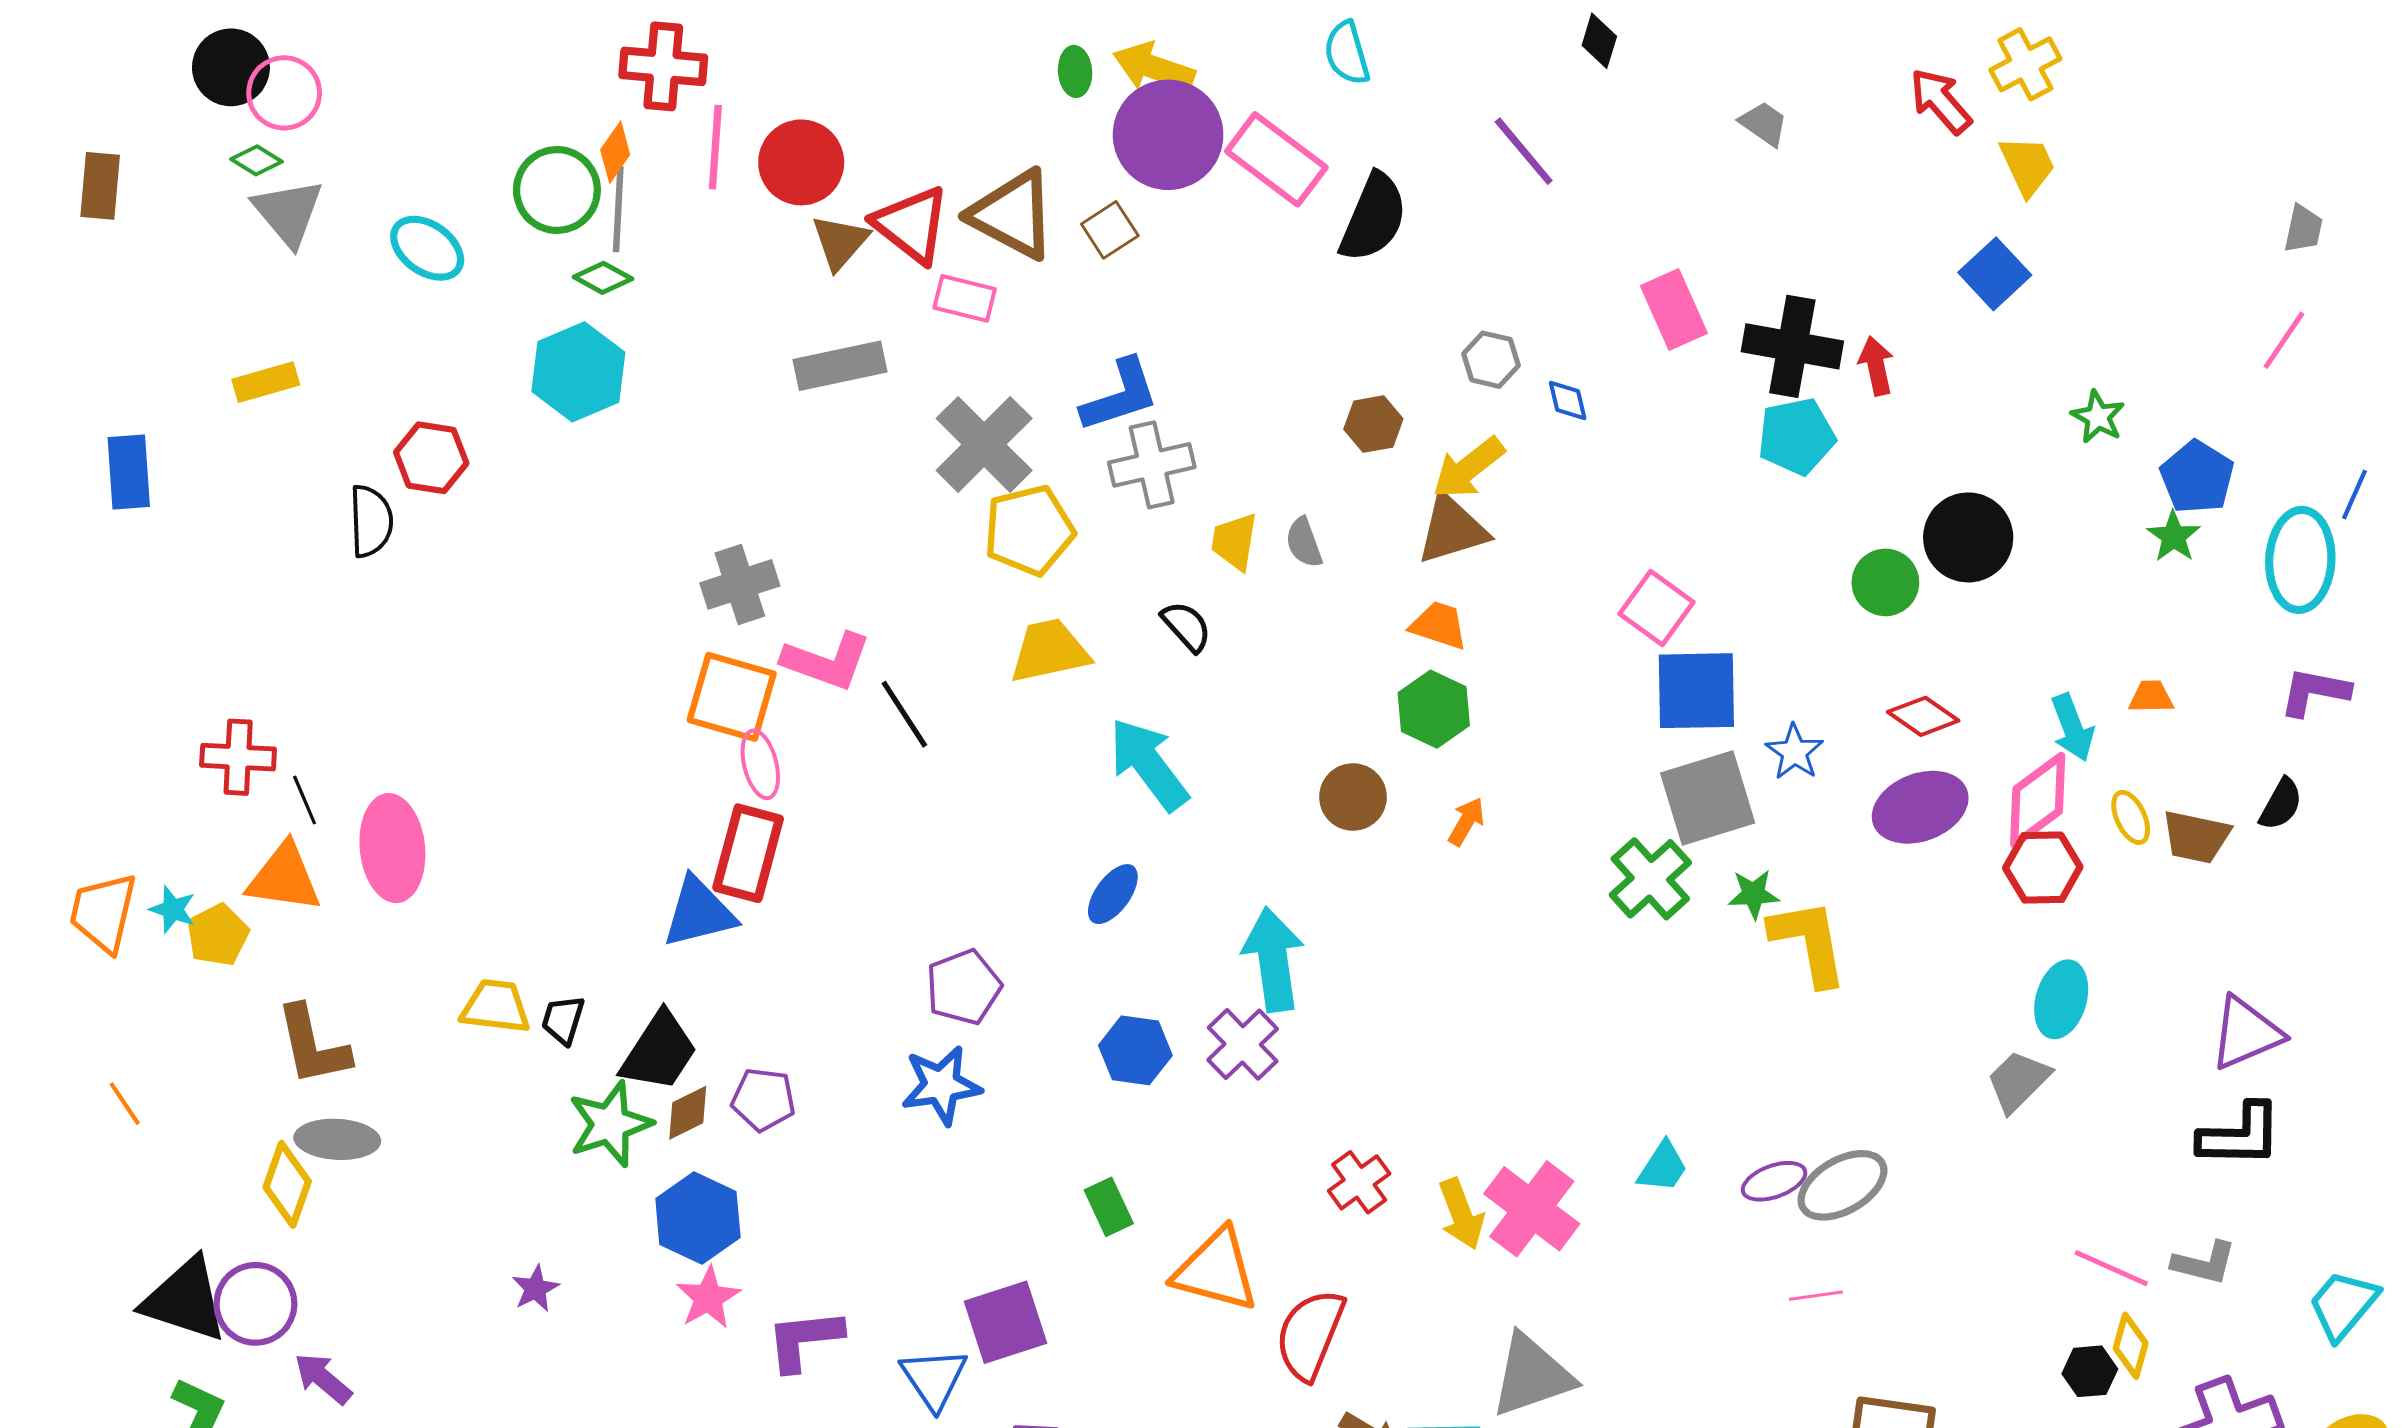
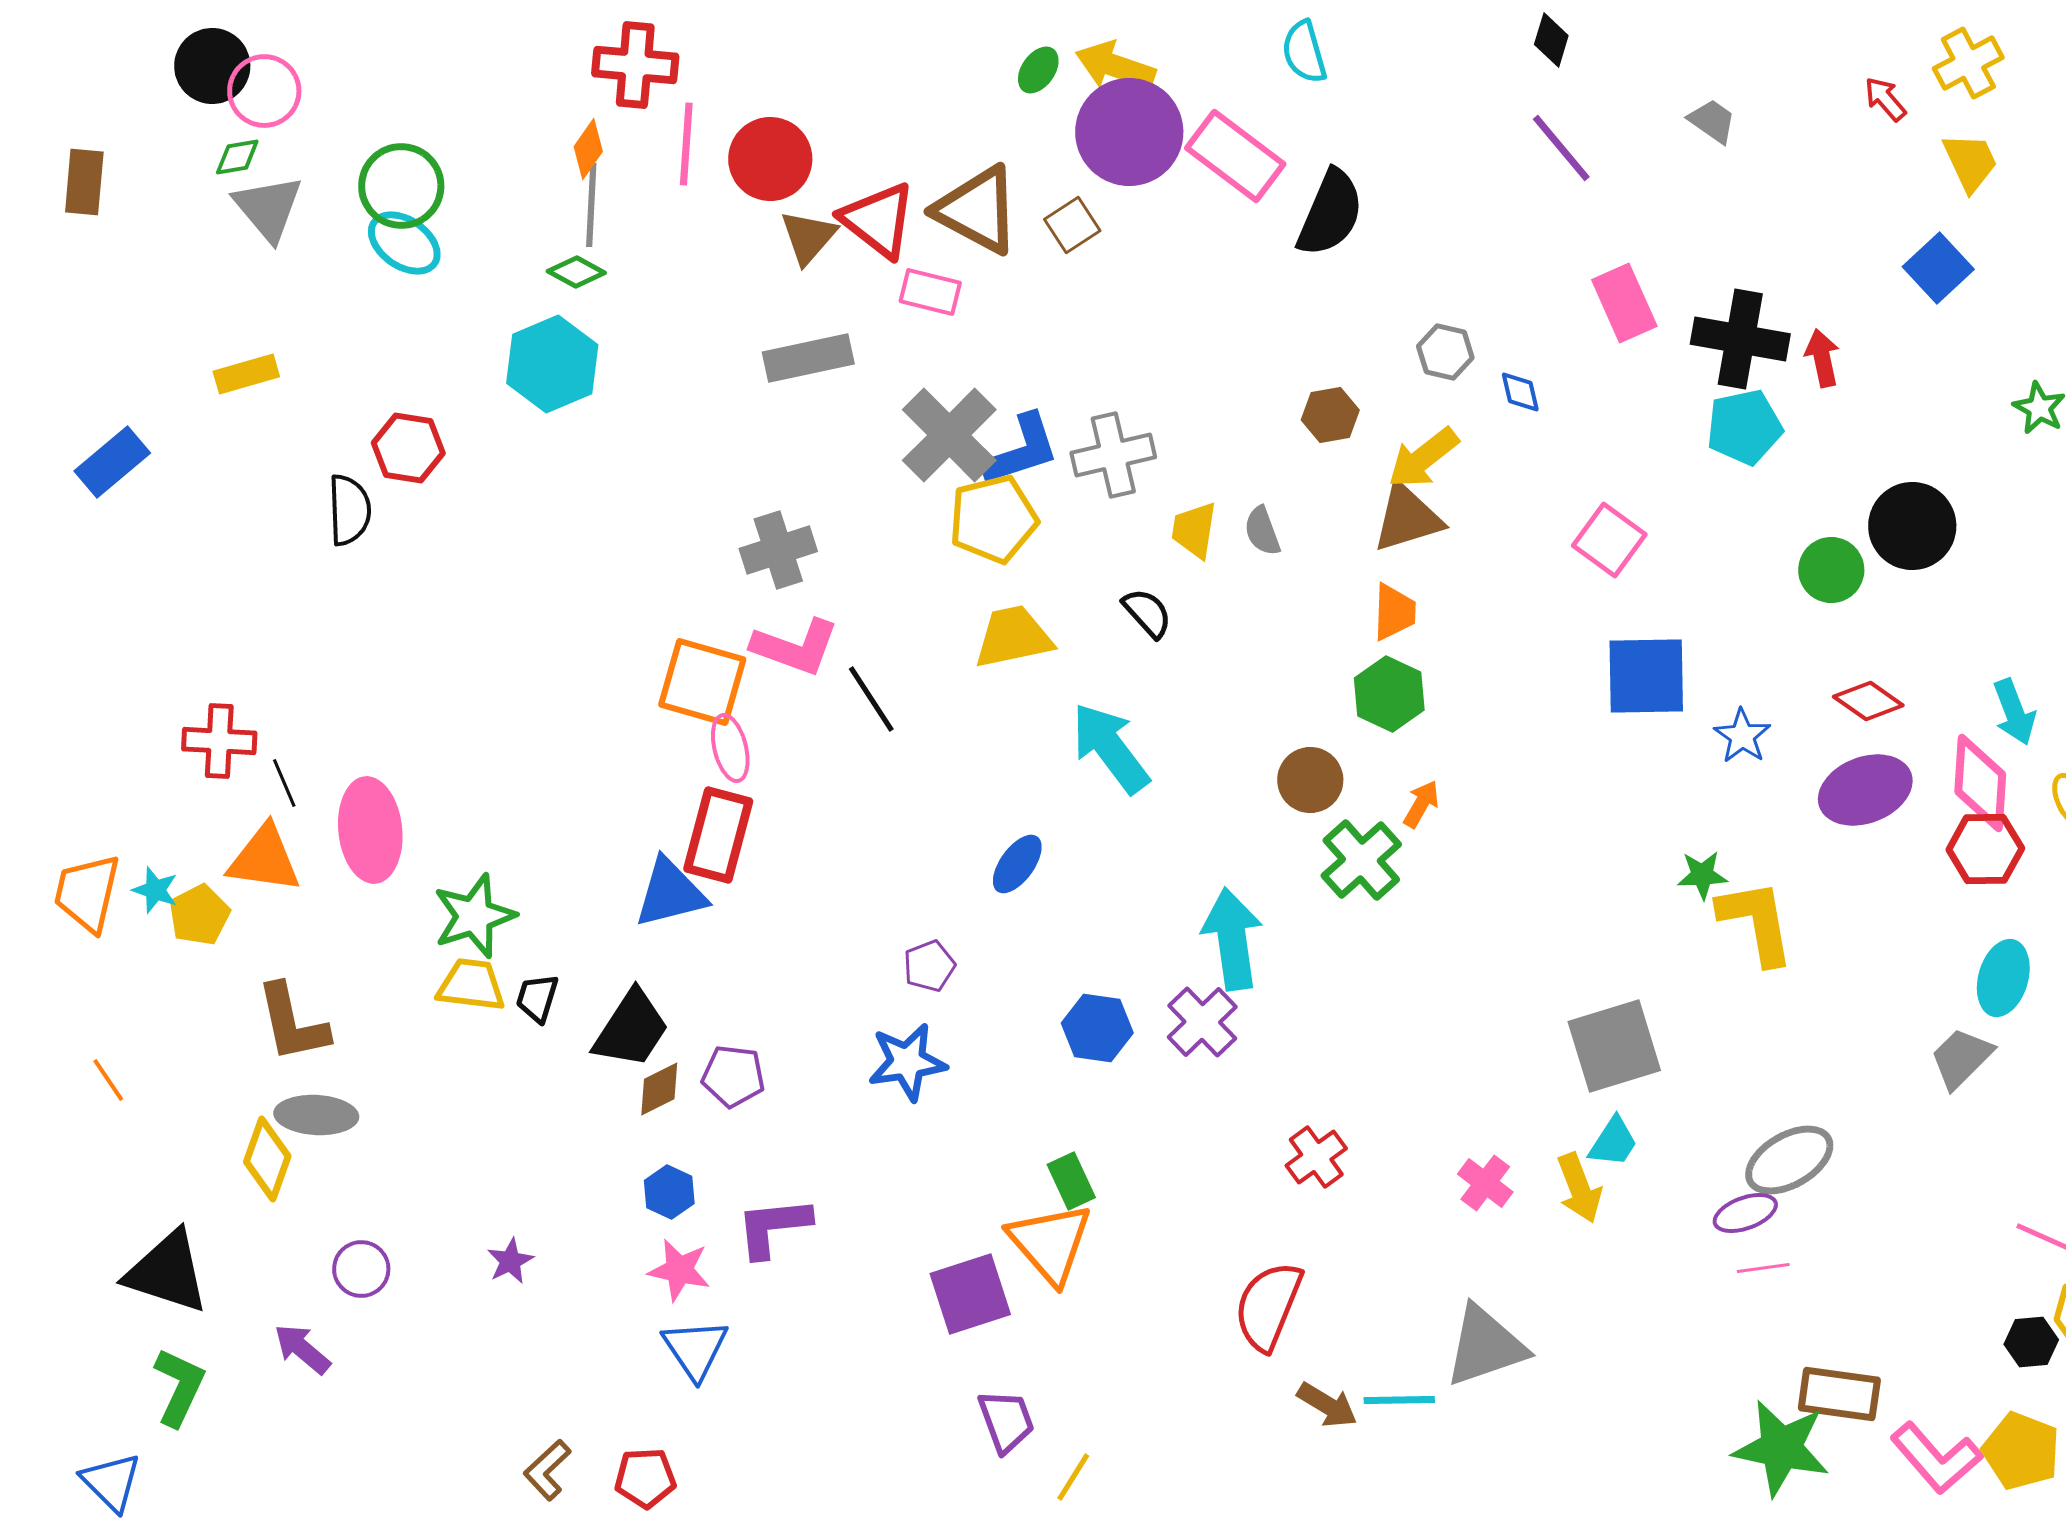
green ellipse: (1075, 71) -> (1038, 70), turned 39
red arrow: (1941, 101) -> (1885, 99), size x0.7
purple line: (1524, 151) -> (1561, 148), moved
green diamond: (256, 160) -> (237, 157), turned -42
green circle: (557, 190) -> (401, 186), moved
blue L-shape: (1120, 395) -> (1021, 450), moved
blue rectangle: (129, 472) -> (112, 462), turned 54
gray cross: (740, 584) -> (778, 550), moved
pink square: (1656, 608) -> (1609, 540), moved
orange trapezoid: (1439, 625) -> (1394, 612), turned 74
gray square: (1708, 798) -> (1614, 1046), moved
pink diamond: (2038, 800) -> (1980, 783), turned -50
green cross: (1650, 879) -> (1361, 860), moved
blue ellipse: (1113, 894) -> (1017, 864), moved
purple pentagon: (964, 987) -> (929, 966), size x0.7
green star: (610, 1124) -> (474, 916), moved
purple ellipse: (1774, 1181) -> (1745, 1213), moved
pink cross: (1532, 1209) -> (1485, 1183), size x0.6
yellow arrow: (1461, 1214) -> (1579, 1188), moved
blue hexagon: (698, 1218) -> (669, 1192), size x0.6
orange triangle: (1216, 1270) -> (1050, 1243), moved, turned 34
pink star: (708, 1298) -> (679, 1270), turned -30
purple circle: (255, 1304) -> (361, 1269), moved, size x0.7
purple L-shape: (804, 1340) -> (773, 1227), moved
blue triangle: (934, 1378) -> (695, 1349), moved

